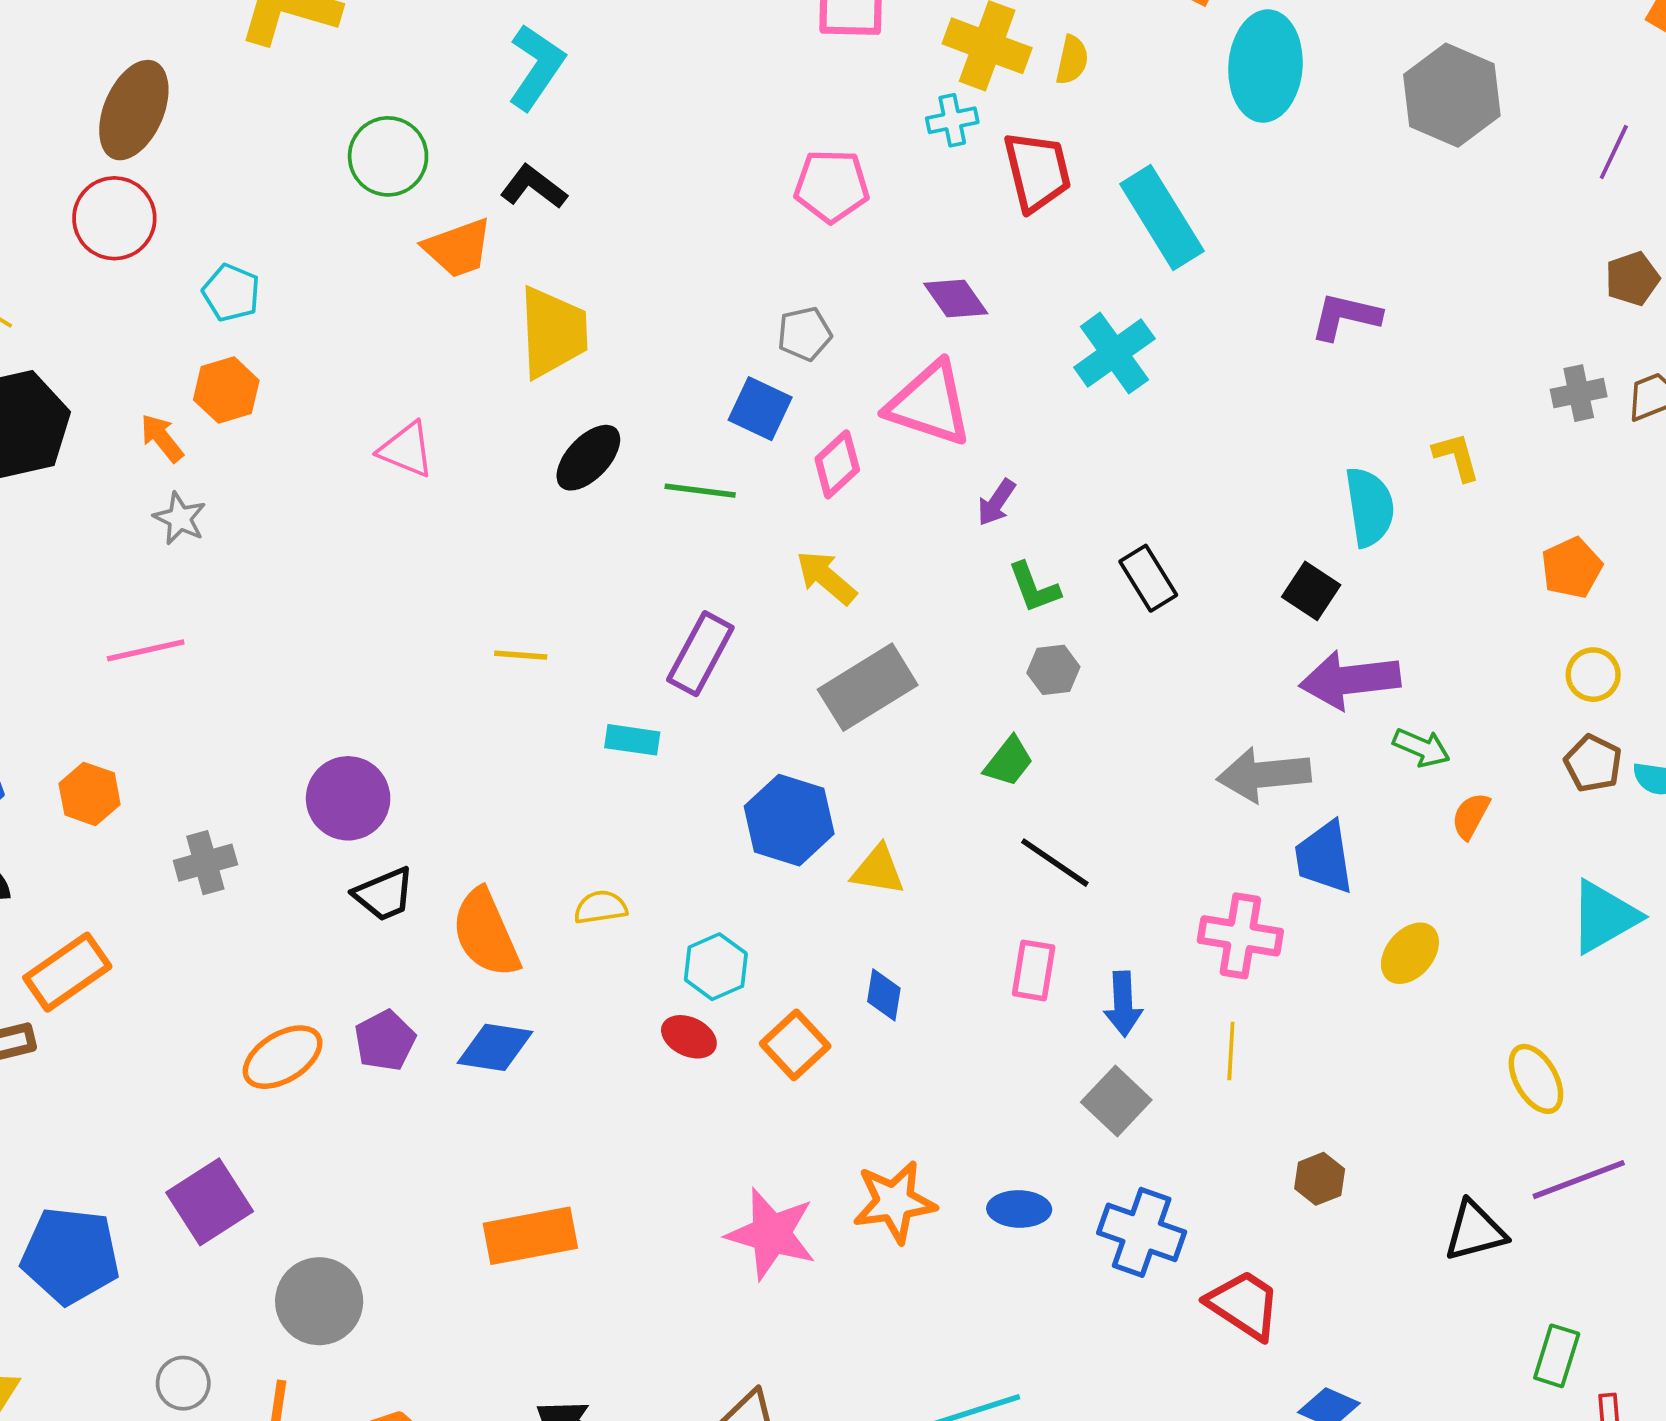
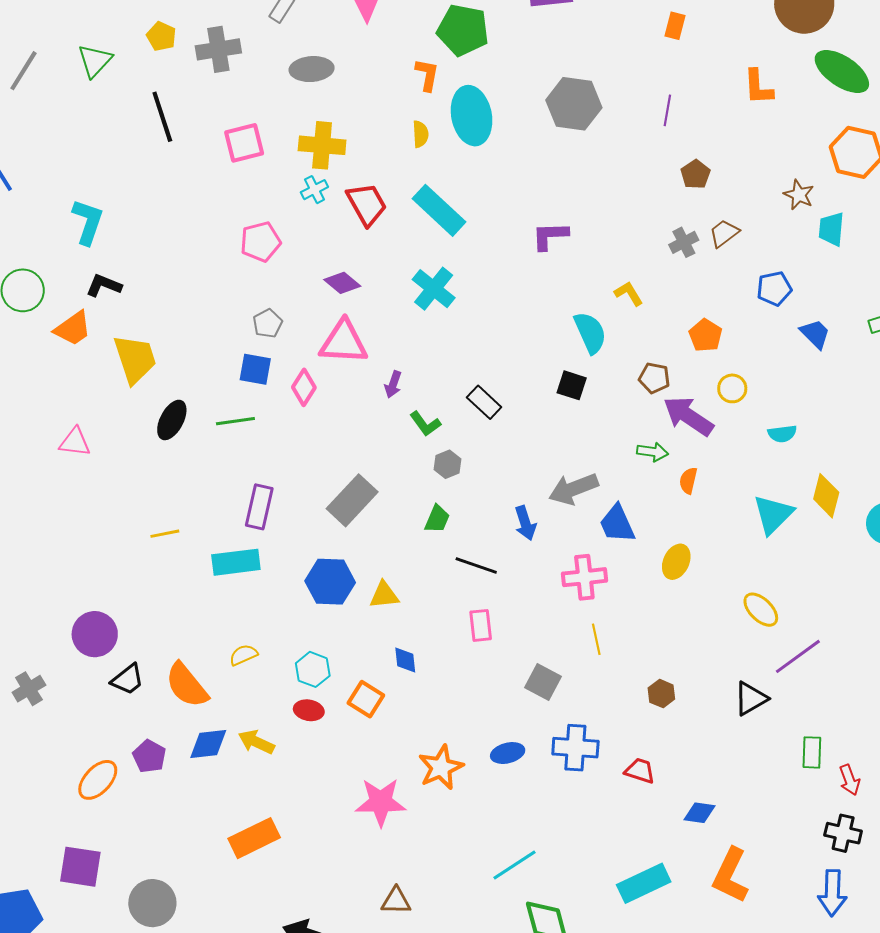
yellow semicircle: (1072, 60) -> (420, 134), moved
yellow arrow: (826, 578) -> (256, 742), moved
purple arrow: (1350, 680) -> (688, 416), moved, turned 56
cyan rectangle: (632, 740) -> (236, 562), size x1.6
brown pentagon: (1593, 763) -> (654, 378), moved
blue arrow: (1123, 1004) -> (525, 523), moved
purple square: (210, 1202) -> (80, 867), turned -33
red trapezoid: (1244, 1305) -> (640, 771), size x0.7

